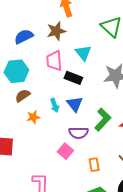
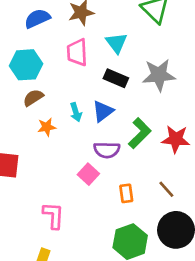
black rectangle: (73, 78) -> (116, 78), moved
blue triangle: (75, 104) -> (103, 111), turned 30

